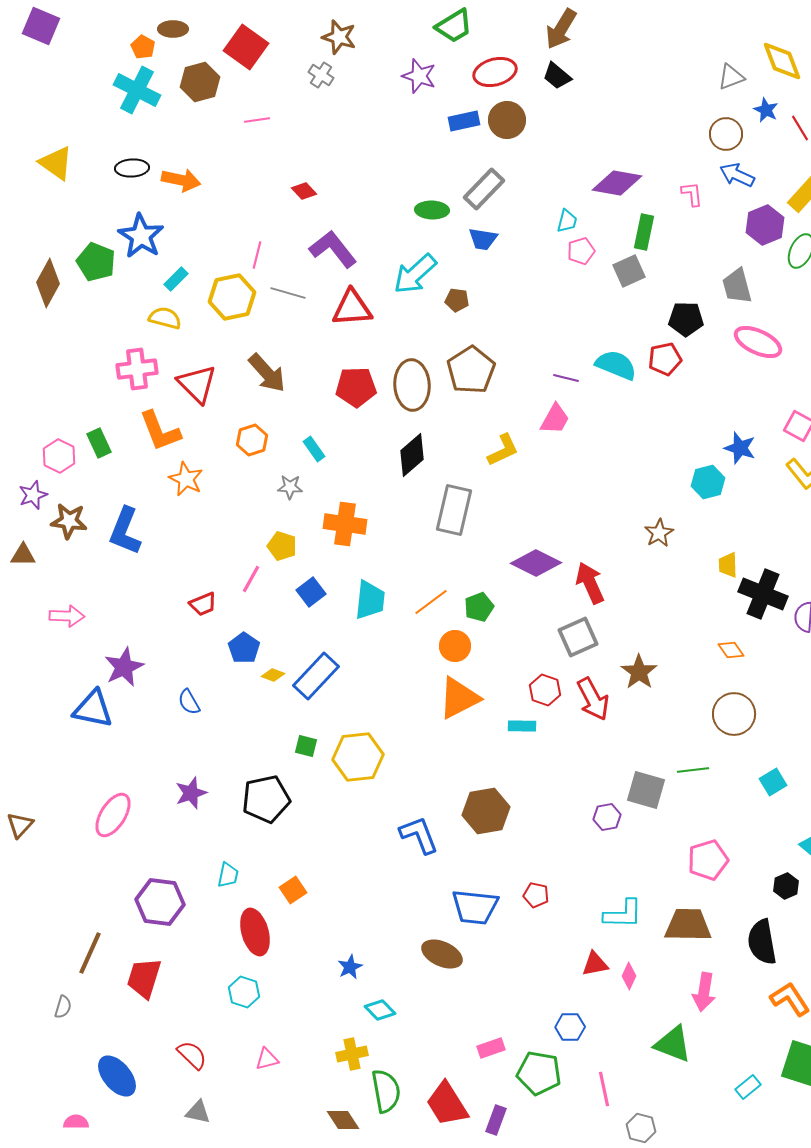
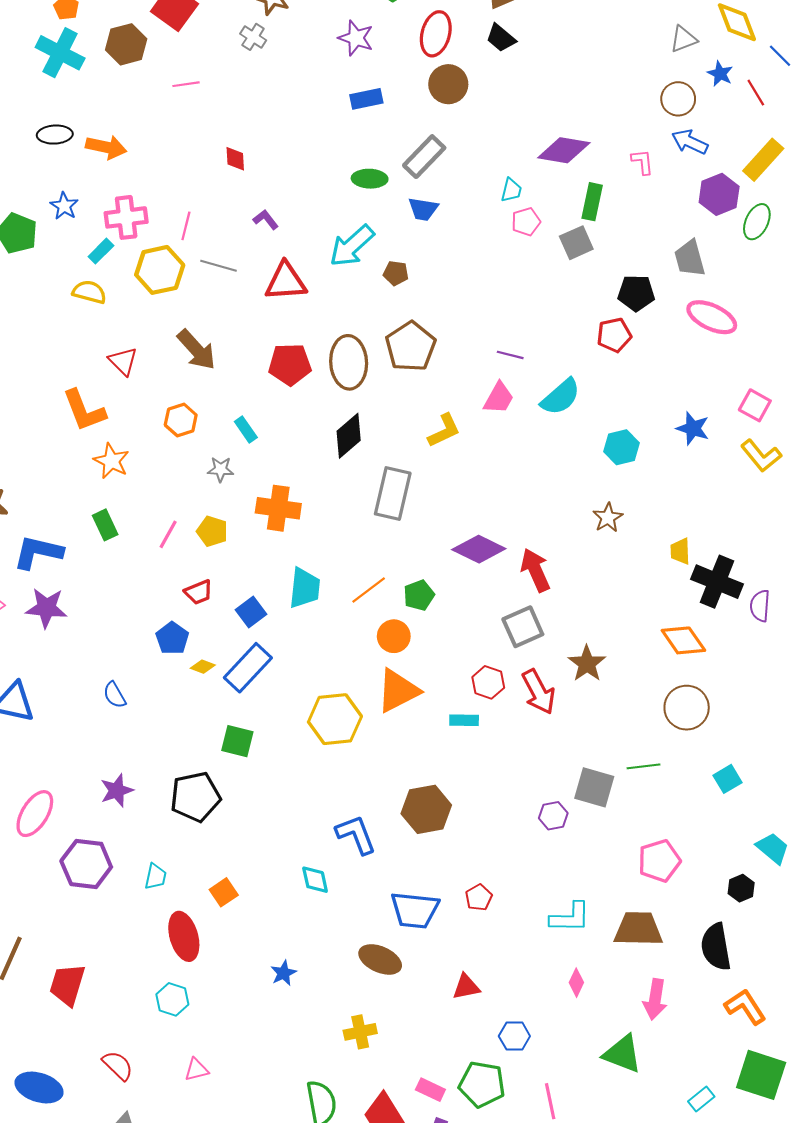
red ellipse: (495, 72) -> (436, 34), turned -60
blue rectangle: (464, 121) -> (366, 99), moved
red diamond: (304, 191) -> (235, 159), turned 40
blue star: (141, 236) -> (64, 206), size x0.6
purple L-shape: (333, 249) -> (266, 220), size x0.5
cyan semicircle: (616, 365) -> (561, 397), moved, turned 117
pink cross: (137, 369) -> (126, 217), moved
red triangle: (197, 384) -> (123, 361), size x0.7
green rectangle: (99, 443) -> (105, 525), moved
cyan hexagon: (708, 482) -> (621, 447), moved
blue L-shape: (125, 531) -> (38, 552), moved, turned 81
pink line: (251, 579) -> (168, 534), moved
blue square: (311, 592) -> (251, 612), moved
red trapezoid: (203, 604) -> (199, 592), moved
orange diamond: (731, 650) -> (683, 640), size x1.6
purple star: (124, 667) -> (46, 608), moved, turned 30
green square: (306, 746) -> (237, 741), size x1.4
yellow hexagon: (358, 757) -> (335, 719), moved
red pentagon: (536, 895) -> (479, 898), turned 30
purple hexagon: (160, 902) -> (86, 864), moved
red triangle: (595, 964) -> (466, 987), moved
cyan diamond: (380, 1010) -> (315, 880), moved, turned 32
pink rectangle: (491, 1048) -> (430, 1090), moved, turned 44
yellow cross: (352, 1054) -> (360, 1032), moved
blue ellipse: (117, 1076) -> (39, 1087), turned -33

